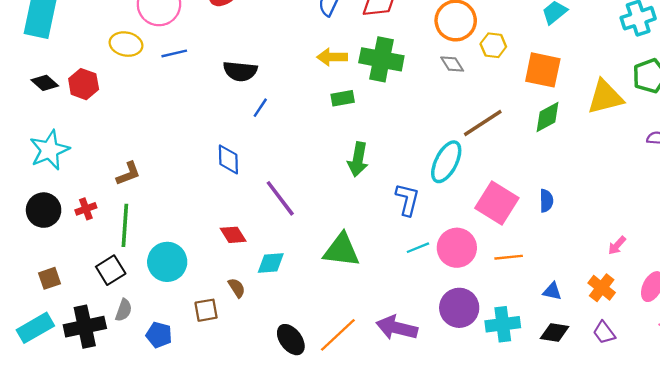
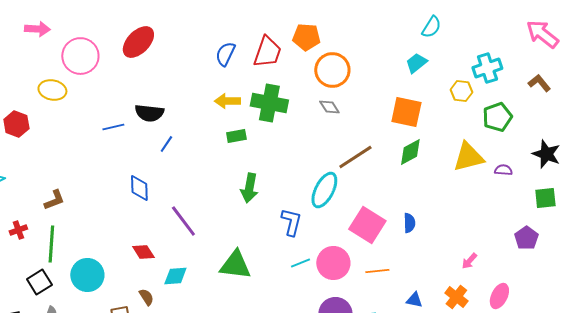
yellow hexagon: (493, 45) -> (461, 91), moved
blue line: (174, 53) -> (113, 127), moved
yellow triangle: (605, 97) -> (468, 157), moved

